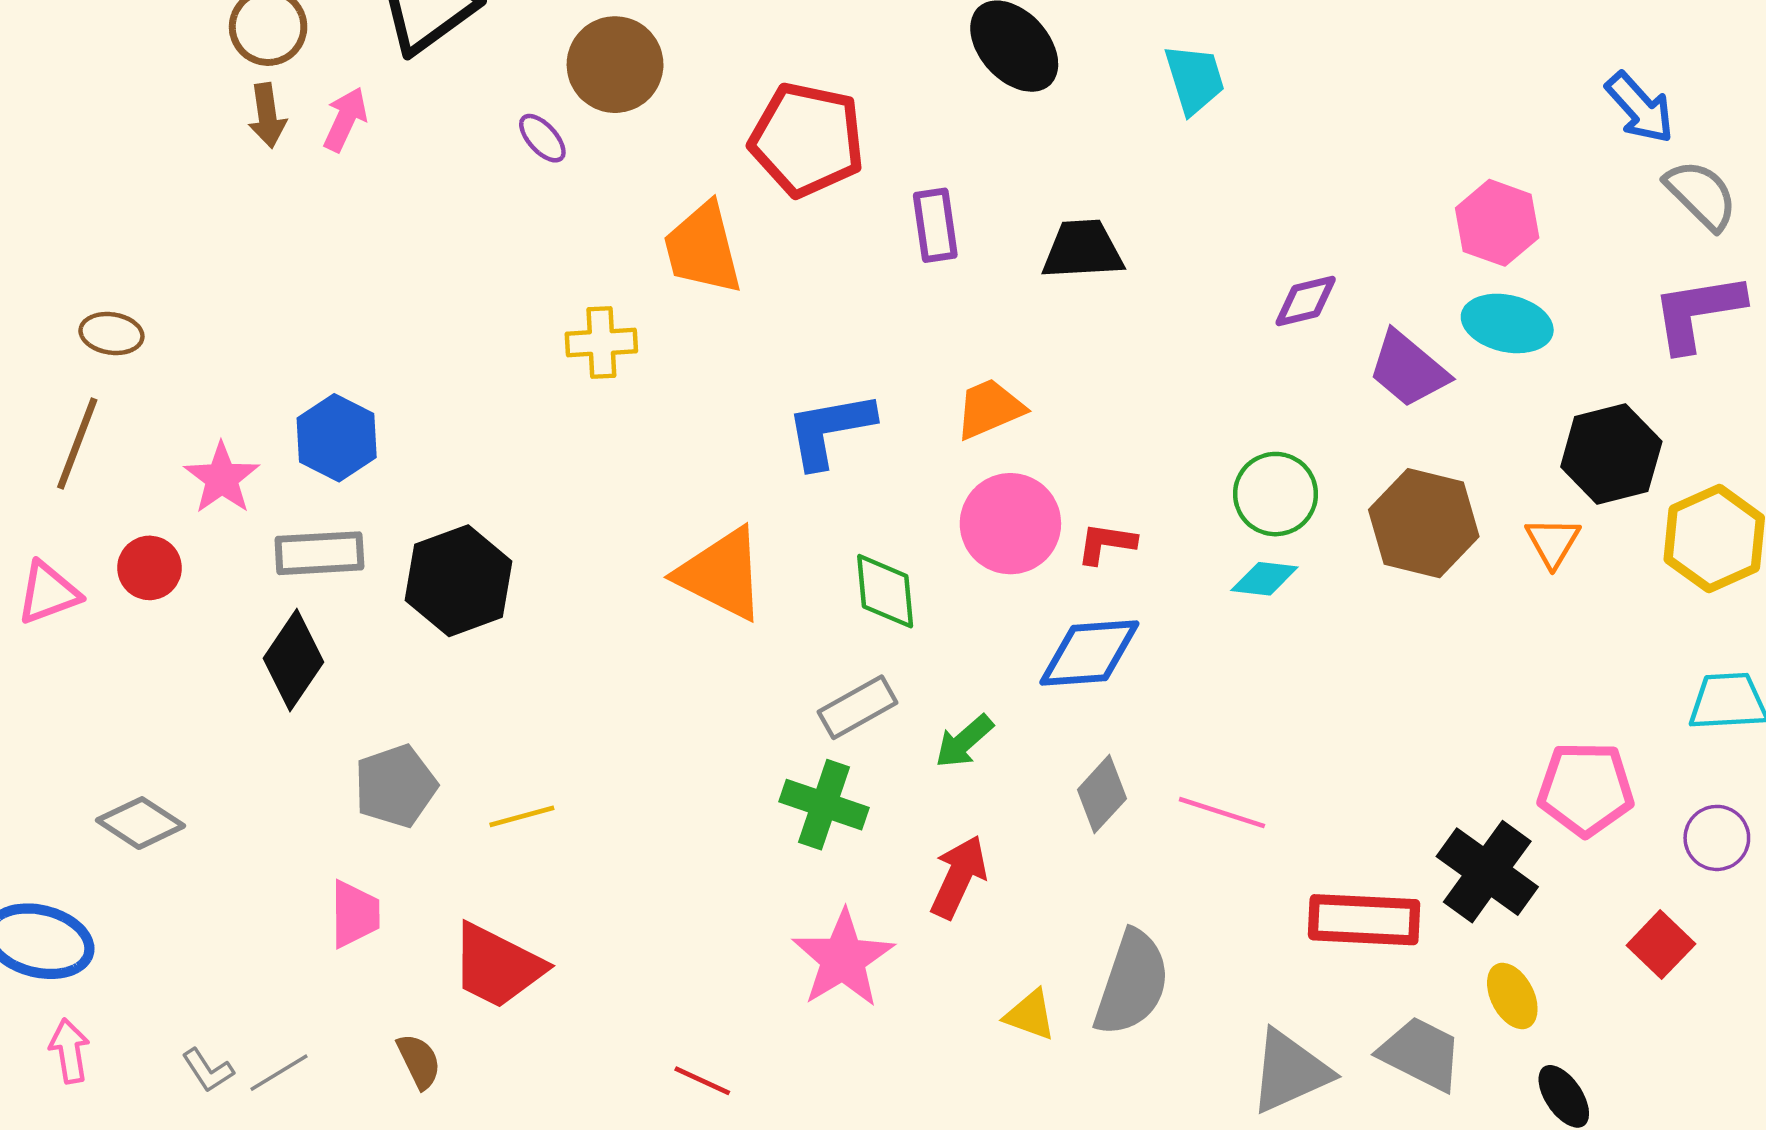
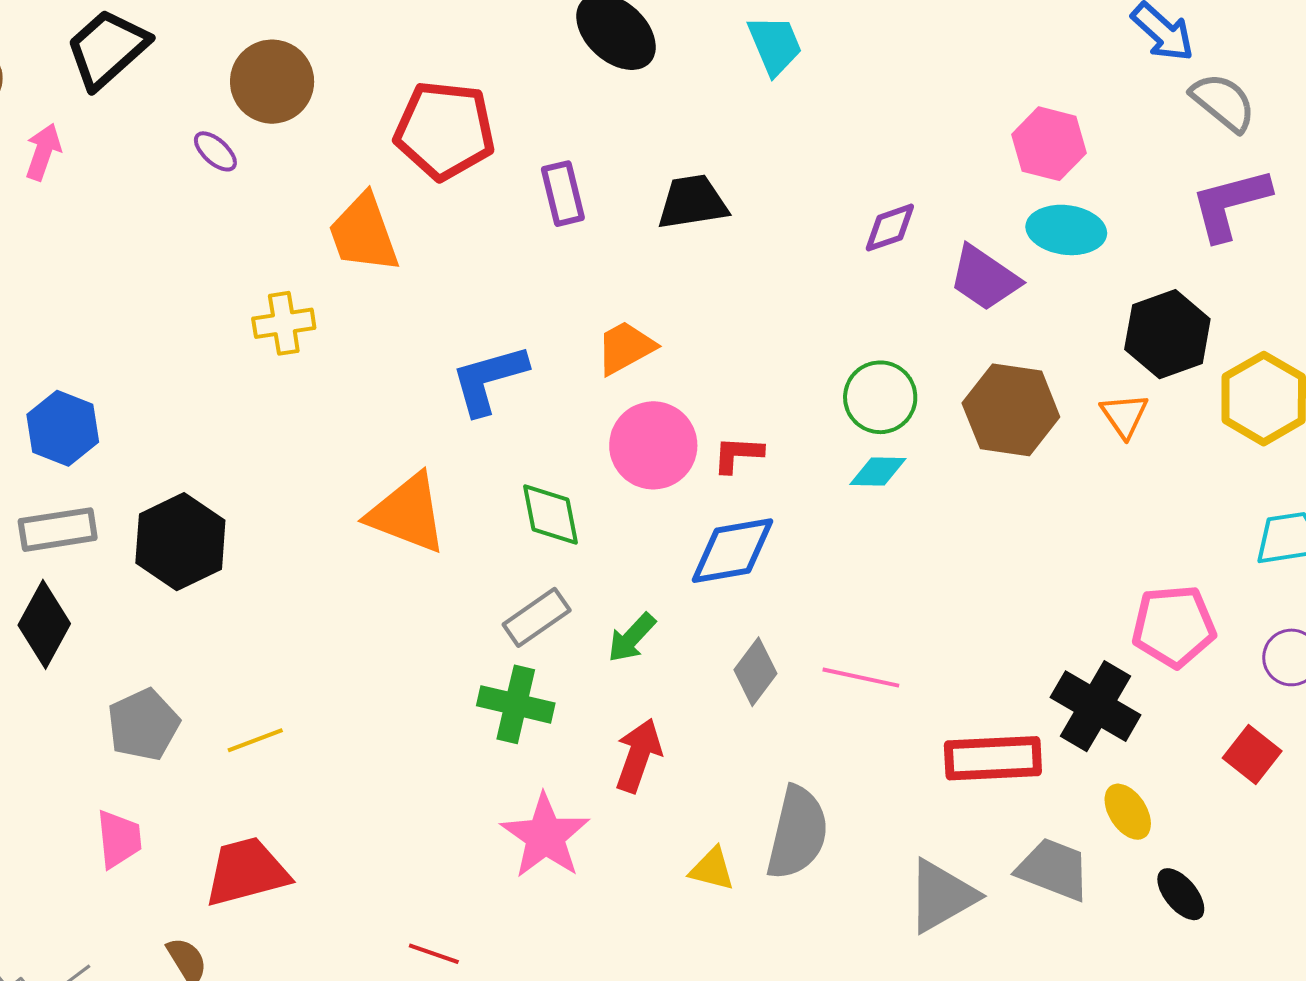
red trapezoid: (497, 966) -> (247, 872), turned 144

